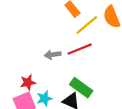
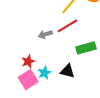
green rectangle: (81, 88) -> (86, 48), moved, turned -42

